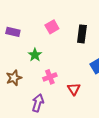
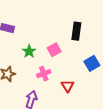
pink square: (52, 27) -> (54, 50), moved

